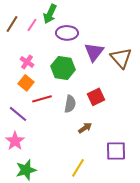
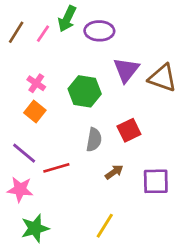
purple ellipse: (67, 33) -> (99, 31), moved
brown triangle: (121, 58) -> (163, 78), turned -30
red line: (42, 99) -> (56, 168), moved
pink star: (15, 141) -> (20, 189), turned -30
purple square: (116, 151) -> (156, 181), moved

